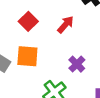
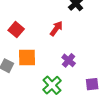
red square: (28, 21) -> (16, 30), moved

